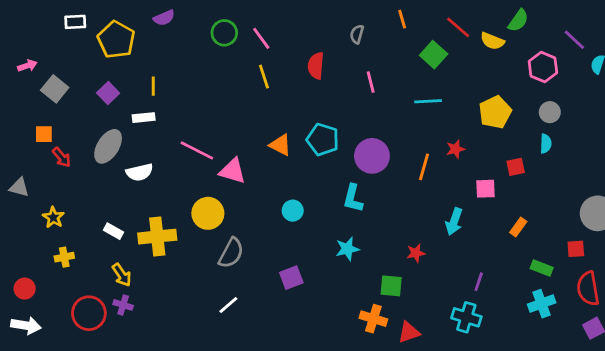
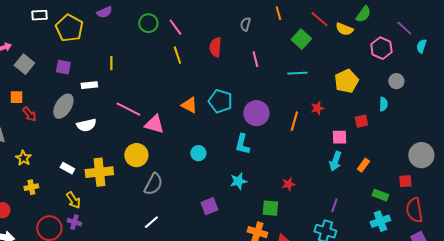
yellow line: (153, 86) -> (111, 63), moved
purple square: (108, 93) -> (63, 67), turned -35
gray circle: (550, 112) -> (396, 81), moved
cyan arrow: (454, 222) -> (335, 161), moved
purple square: (291, 278) -> (209, 206), moved

